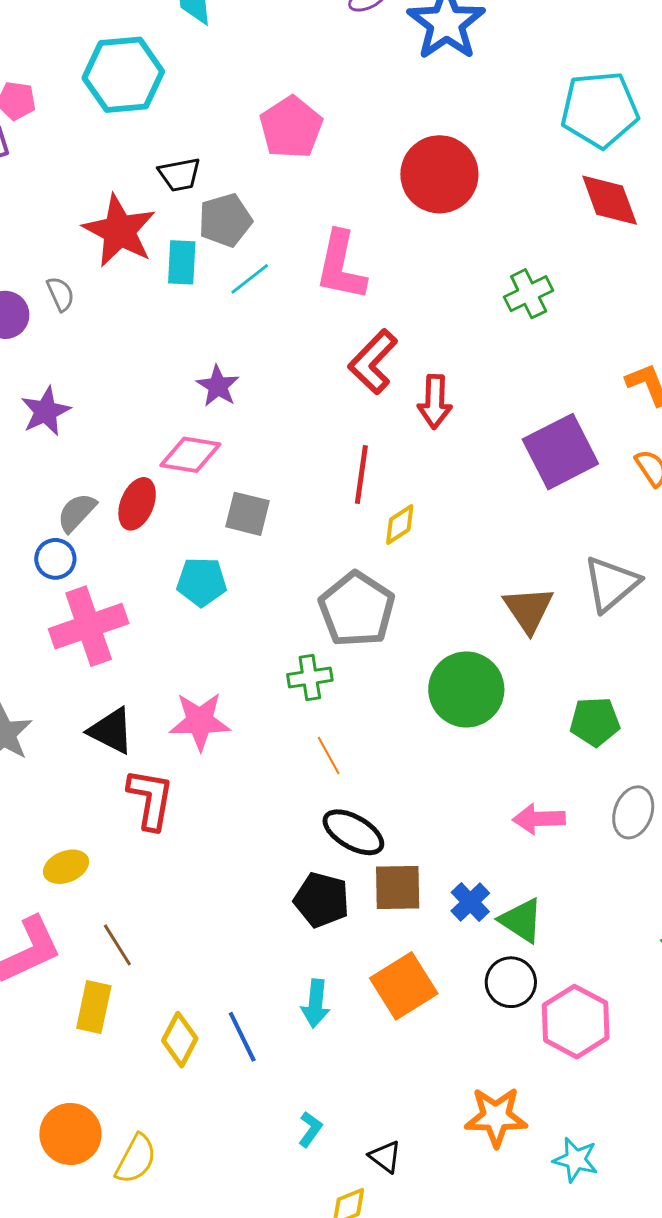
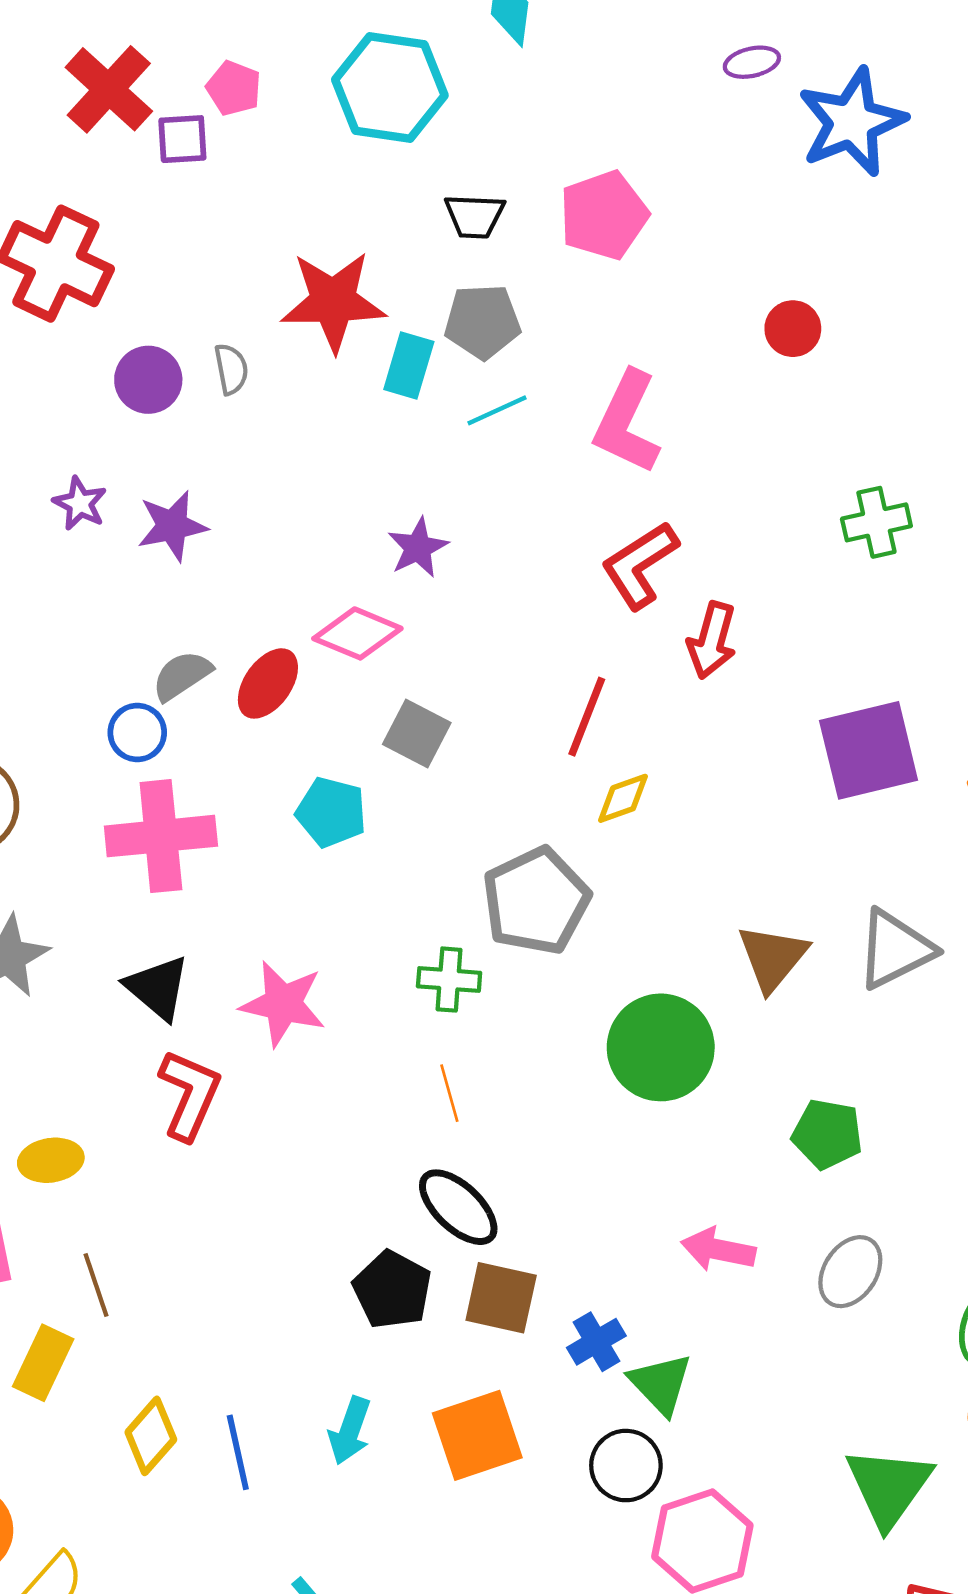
black trapezoid: (180, 174) -> (475, 216), moved
red circle: (439, 174) -> (793, 329), size x0.5
red star: (119, 231) -> (333, 301), turned 30

